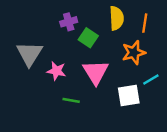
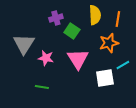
green line: (71, 100) -> (42, 87), moved

